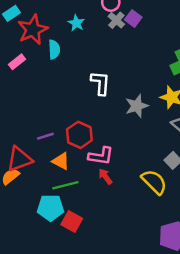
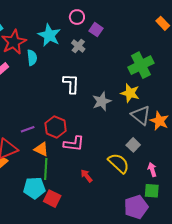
gray cross: (116, 20) -> (78, 46), moved
cyan star: (76, 23) -> (49, 35), size x1.6
red arrow: (105, 176) -> (86, 176), moved
green line: (65, 185) -> (46, 169), turned -70

